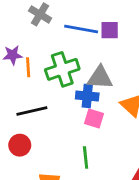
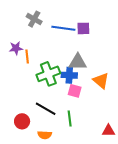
green cross: (62, 69) -> (48, 74), moved
black line: (32, 111) -> (46, 109), moved, turned 45
red circle: (20, 145) -> (22, 121), moved

